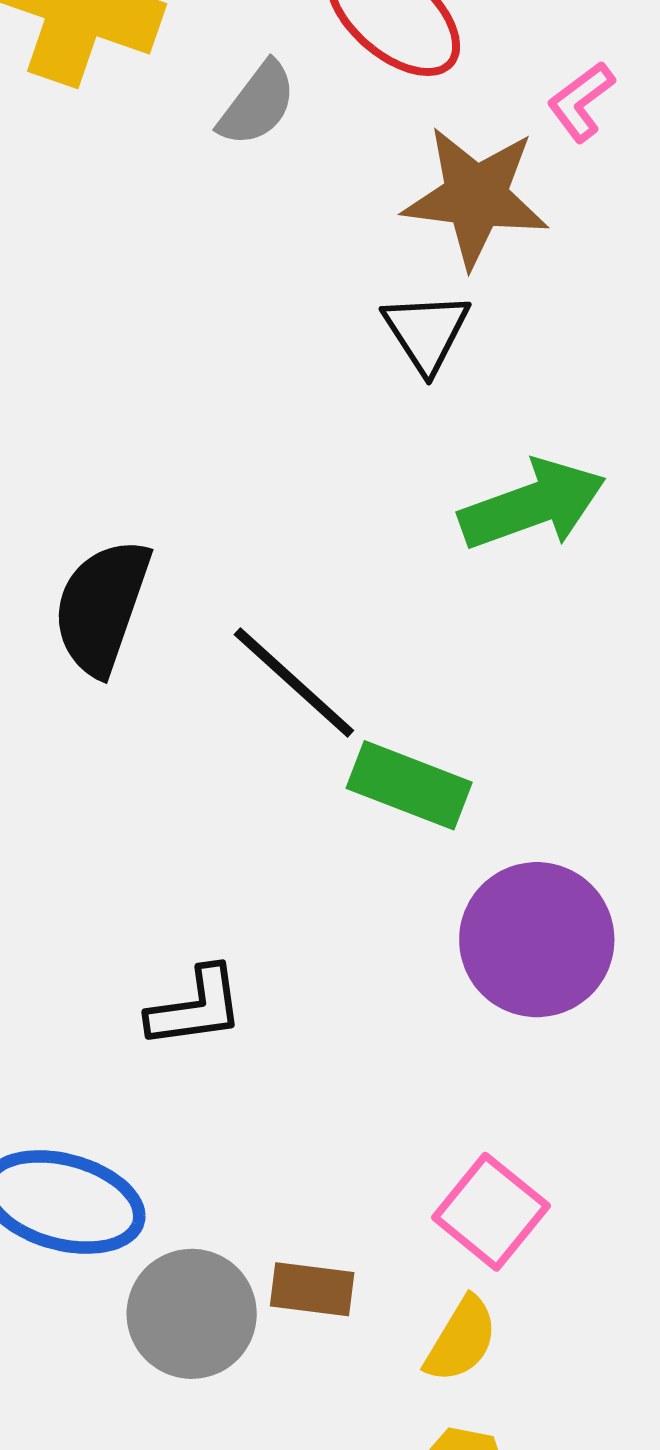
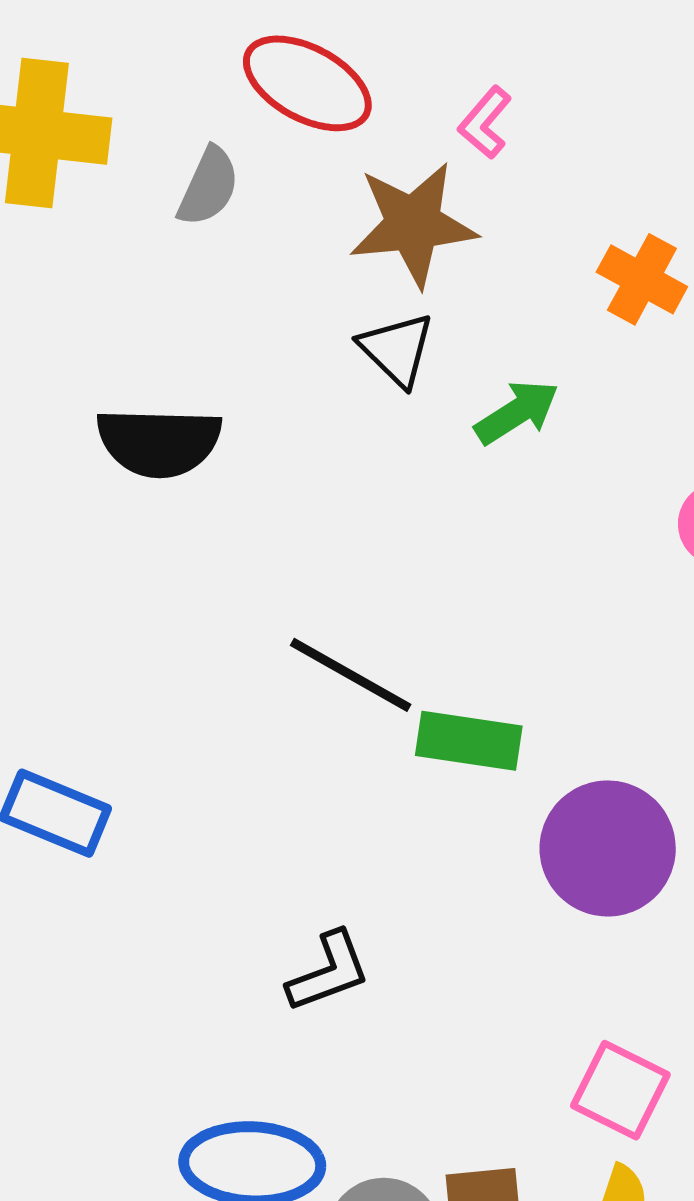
green arrow: (533, 505) -> (517, 412), moved, size x0.7
black semicircle: (102, 607) -> (159, 442), moved, turned -95

